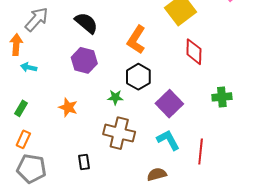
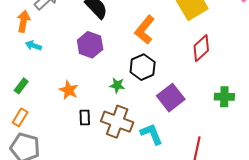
red diamond: (194, 52) -> (201, 48), turned 40
cyan L-shape: (168, 140) -> (151, 134), moved
black rectangle: (84, 162) -> (85, 118), moved

